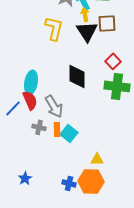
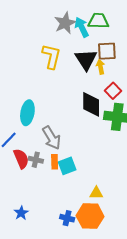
yellow arrow: (85, 14) -> (101, 67), moved
black diamond: (77, 76) -> (91, 104), moved
red semicircle: (30, 100) -> (21, 159), moved
cyan square: (69, 133) -> (67, 166), turned 30

